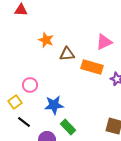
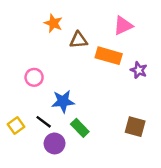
yellow square: (15, 102) -> (16, 125), moved
black line: (24, 122) -> (44, 122), moved

